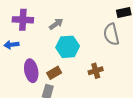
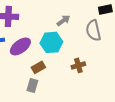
gray arrow: (56, 24) -> (63, 20), moved
purple ellipse: (31, 71) -> (20, 46), moved, turned 65

